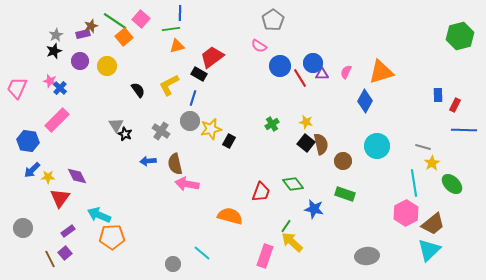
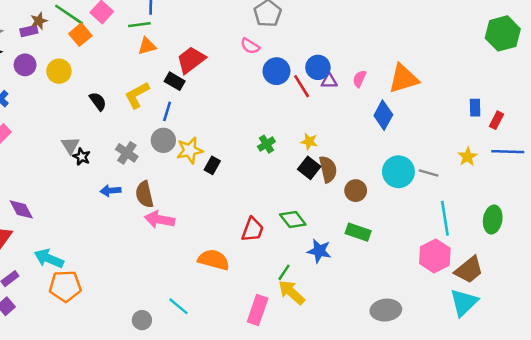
gray line: (423, 147) -> (429, 173), moved
yellow star: (432, 163) -> (468, 157), moved
green ellipse: (452, 184) -> (493, 220), turned 55

